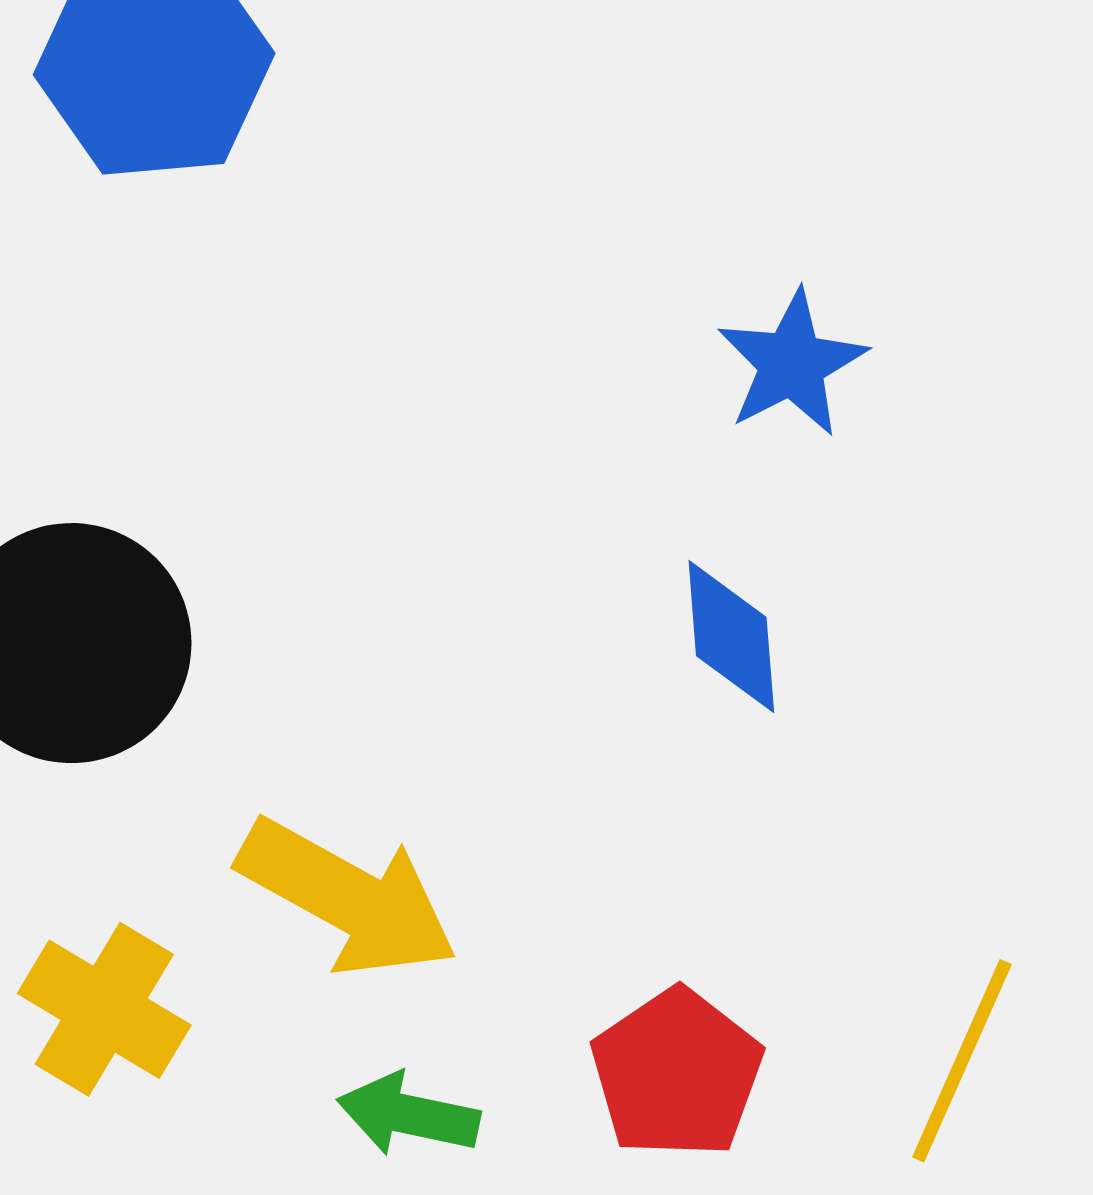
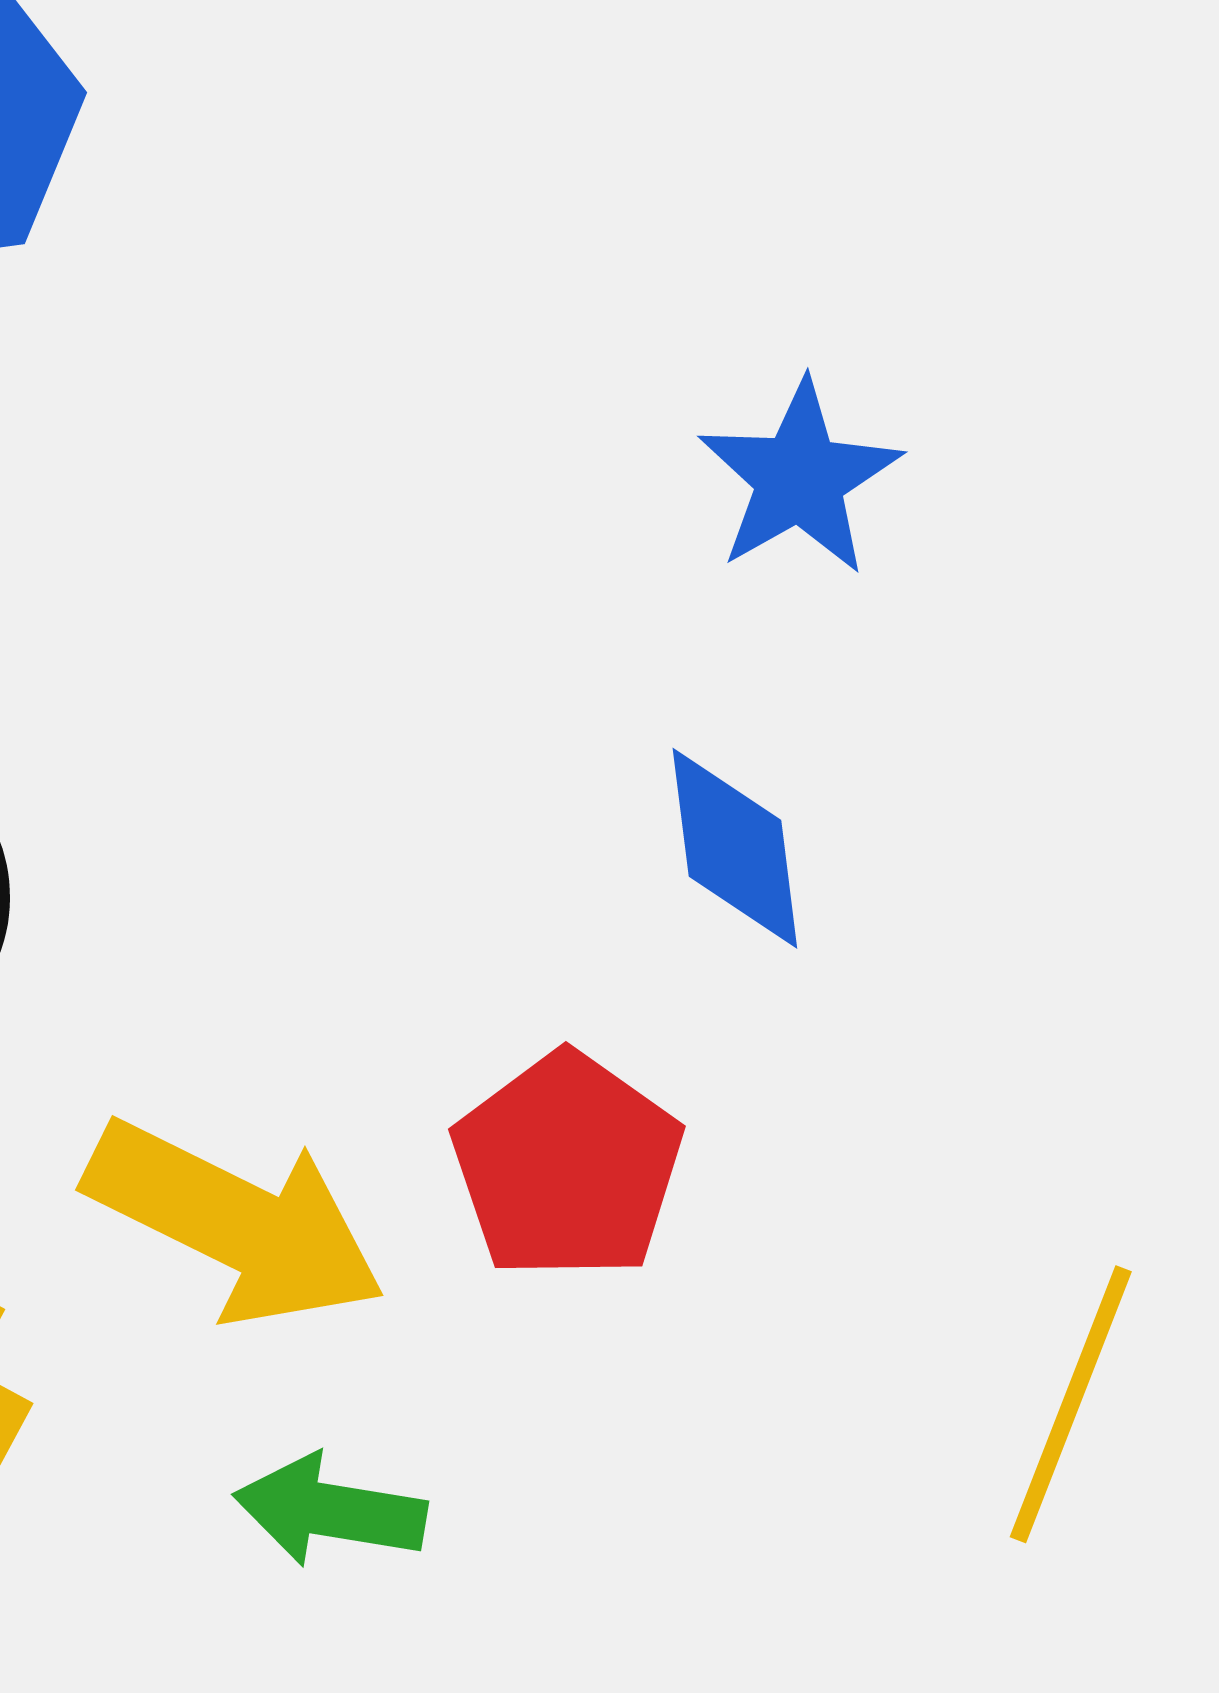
red pentagon: (677, 1073) -> (567, 1166), moved

